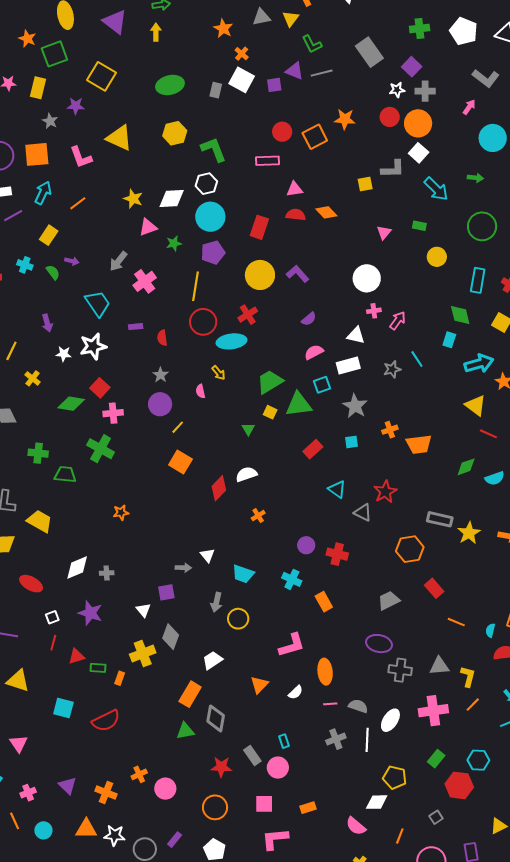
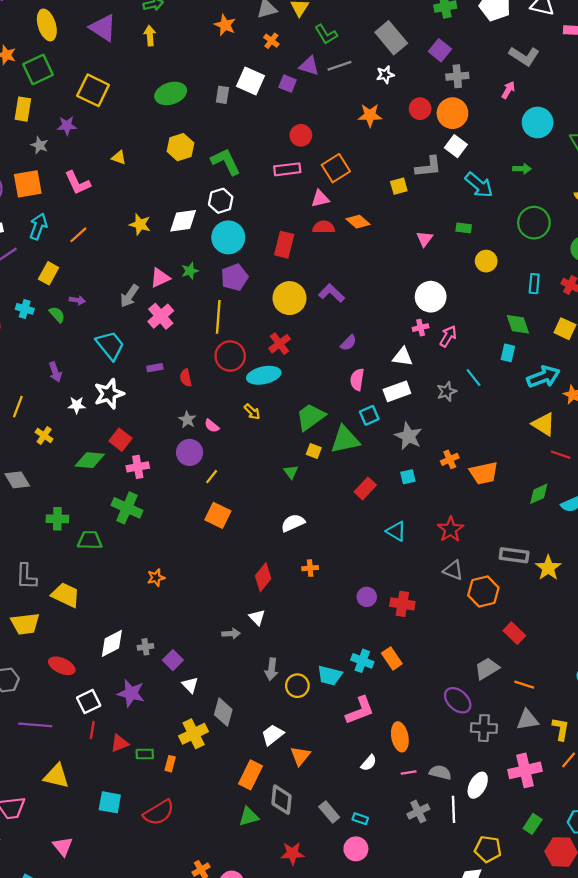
orange cross: (242, 54) -> (271, 41), moved
purple square: (274, 85) -> (288, 84), turned 35
white star: (397, 90) -> (385, 75), moved
orange square: (315, 137) -> (336, 168), moved
yellow triangle: (119, 138) -> (119, 158), size x0.5
pink triangle: (148, 227) -> (160, 278), moved
white circle: (367, 278) -> (431, 297), moved
cyan rectangle: (478, 280) -> (534, 284), size x0.7
pink semicircle: (314, 352) -> (357, 380), turned -48
pink semicircle: (200, 391) -> (212, 426), moved, turned -32
red diamond: (219, 488) -> (263, 577), moved
gray triangle: (363, 513) -> (453, 570), moved
orange cross: (258, 516) -> (310, 568), turned 32
cyan trapezoid: (243, 574) -> (330, 676), moved
cyan cross: (292, 579) -> (362, 661), moved
purple square: (166, 592) -> (173, 660), moved, turned -30
gray trapezoid: (389, 601) -> (487, 668), moved
white square: (52, 617) -> (89, 702), size x1.5
orange line: (456, 622) -> (524, 685), moved
purple ellipse: (379, 644) -> (458, 700), turned 35
orange triangle: (259, 685) -> (300, 756), moved
cyan rectangle: (284, 741) -> (360, 819), turned -48
gray rectangle: (252, 755) -> (329, 812), moved

